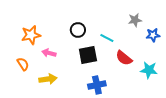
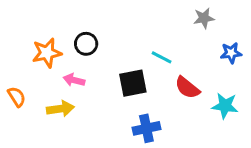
gray star: (135, 20) -> (204, 18), moved
black circle: (78, 30) -> (86, 44), moved
orange semicircle: (23, 64) -> (17, 97), moved
yellow arrow: (48, 79) -> (60, 109), moved

